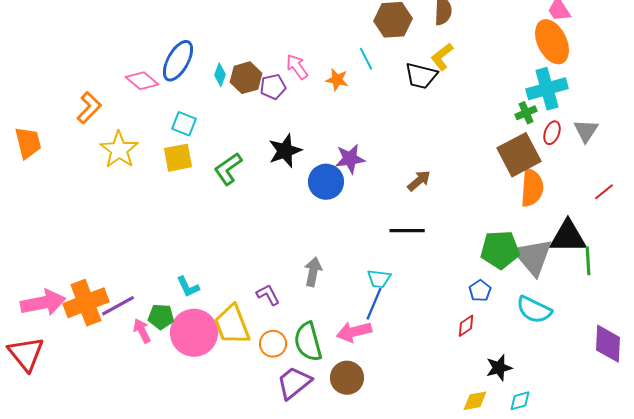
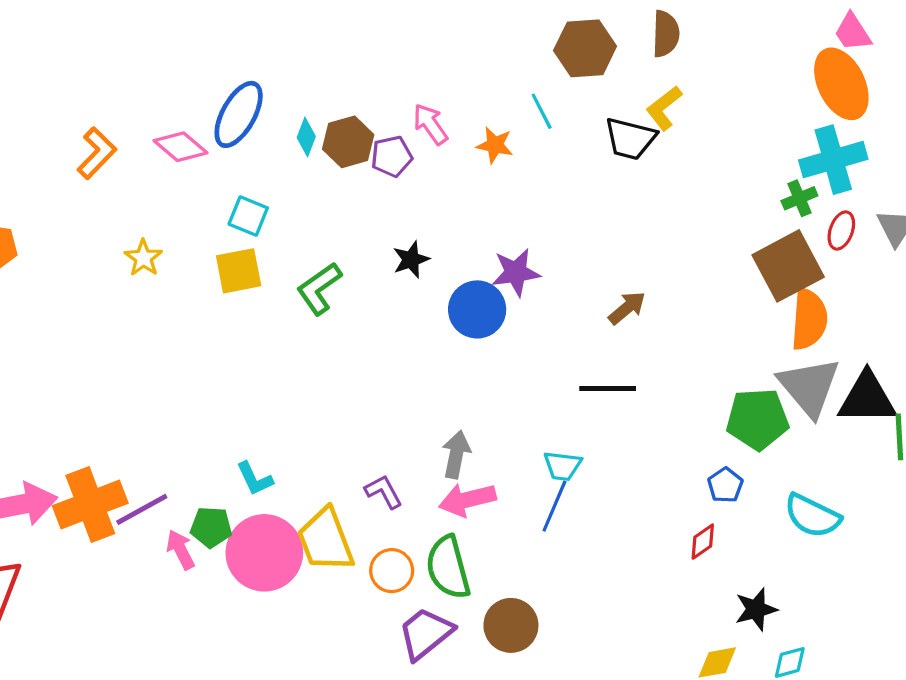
orange L-shape: (89, 108) -> (97, 153), moved
yellow star: (119, 150) -> (143, 258), size x0.6
black star: (285, 151) -> (411, 260), size x0.7
gray triangle: (533, 257) -> (809, 387), moved
pink arrow: (354, 332) -> (467, 500), moved

